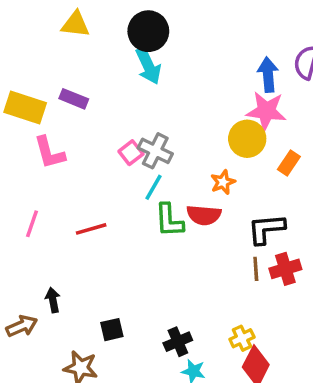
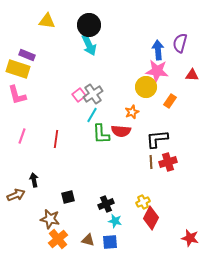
purple rectangle: (74, 99) -> (27, 55), moved
gray cross: (155, 151) -> (93, 94), turned 30
pink L-shape: (49, 153) -> (17, 95), moved
red line: (91, 229) -> (56, 139), turned -66

